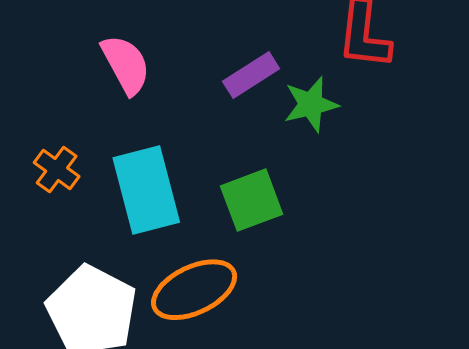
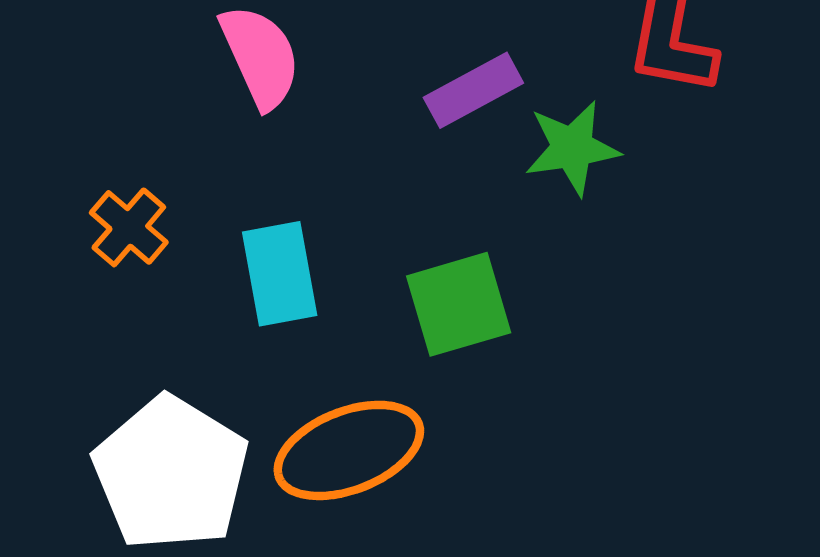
cyan rectangle: (146, 190) -> (280, 274), size x0.7

